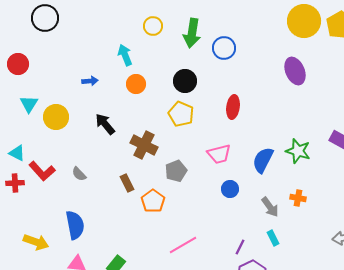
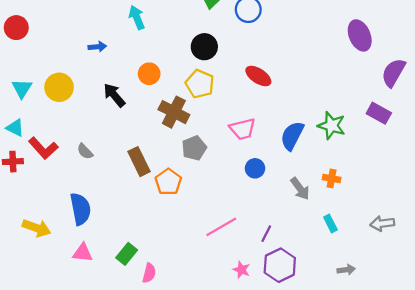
purple ellipse: (295, 71) -> (360, 35), moved
orange circle: (136, 84) -> (149, 74), moved
cyan triangle: (29, 104) -> (22, 88), moved
red ellipse: (233, 107) -> (258, 76), turned -65
brown cross: (144, 145) -> (174, 112), moved
brown rectangle: (127, 183) -> (139, 162), size x1.4
cyan rectangle: (273, 238) -> (330, 224), moved
pink line: (183, 245) -> (221, 227), moved

